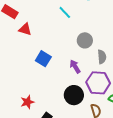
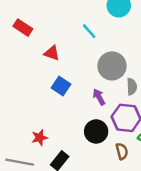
red triangle: (25, 29) -> (52, 53), moved
gray circle: (85, 40) -> (112, 66), size x1.5

